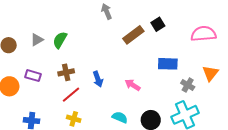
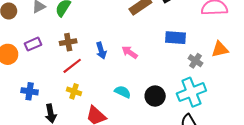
orange triangle: (210, 73) -> (220, 49), turned 36
purple rectangle: (33, 76) -> (33, 44), turned -42
pink arrow: (133, 85) -> (130, 52), moved

